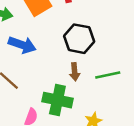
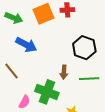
black hexagon: (79, 39) -> (84, 48), moved

